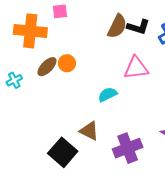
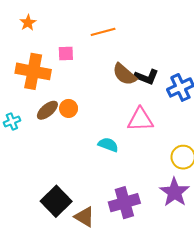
brown semicircle: (117, 26) -> (124, 74), turned 100
cyan semicircle: (108, 94) -> (108, 145), turned 42
brown triangle: (89, 131) -> (84, 217), moved

